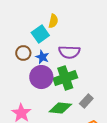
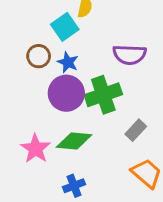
purple semicircle: (69, 52) -> (130, 55), moved
green diamond: (60, 108) -> (74, 141), moved

